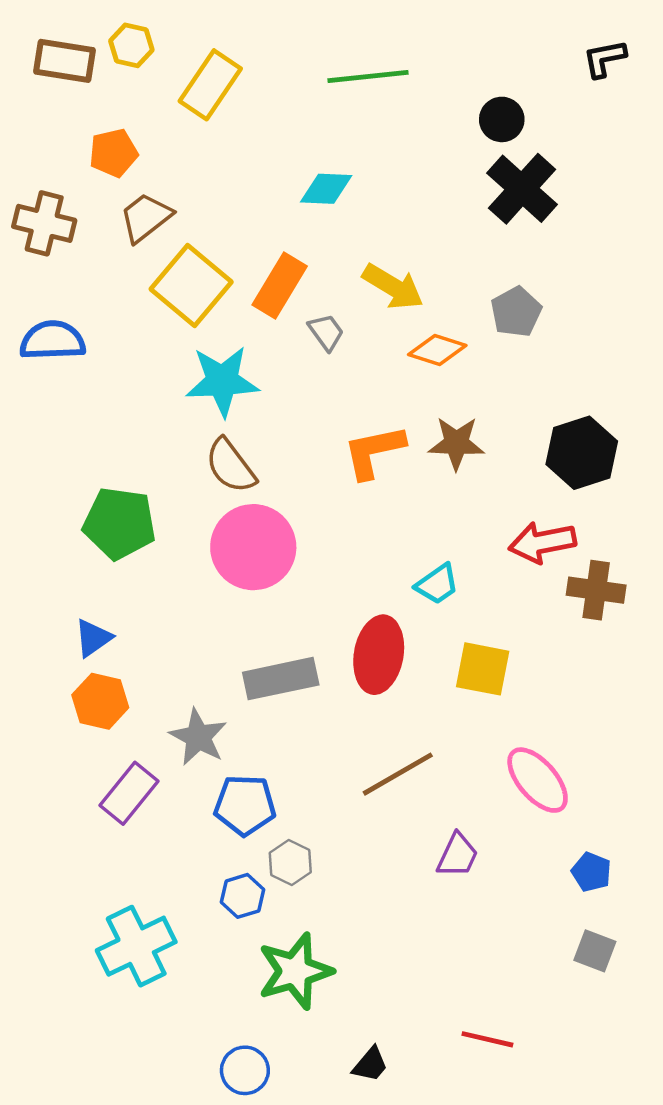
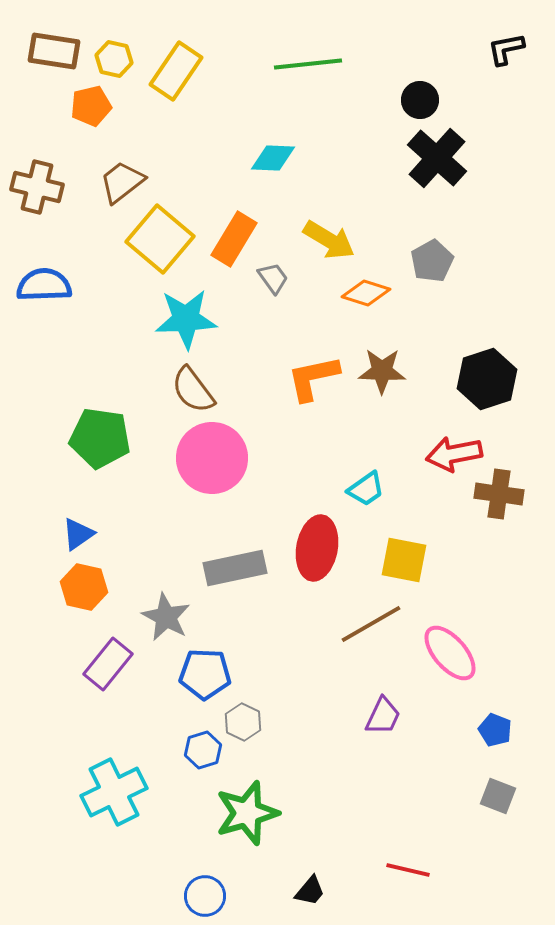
yellow hexagon: (131, 45) -> (114, 59), moved
orange pentagon: (113, 153) -> (91, 106), moved
brown line: (398, 774) -> (371, 624), moved

